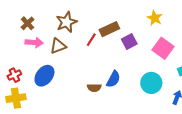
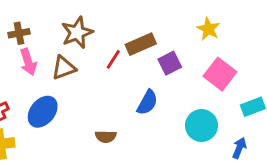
brown cross: (28, 23) -> (19, 33), turned 32
pink arrow: (34, 42) -> (28, 62), turned 66
blue semicircle: (113, 79) -> (147, 102), moved
brown semicircle: (94, 88) -> (106, 137), moved

